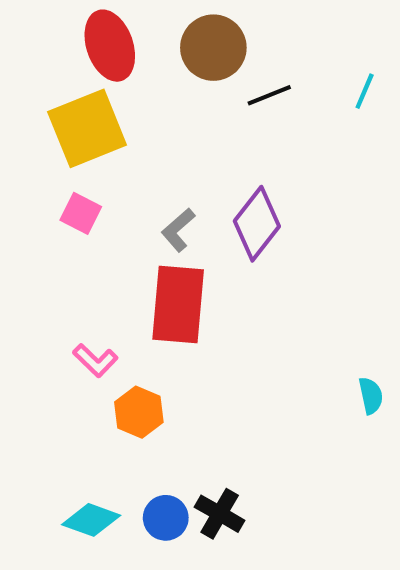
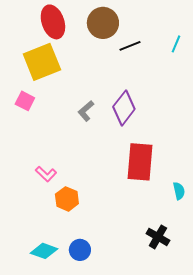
pink square: (81, 213) -> (25, 101), moved
red rectangle: (178, 304) -> (140, 162), moved
black cross: (220, 514) -> (158, 237), moved

